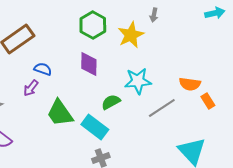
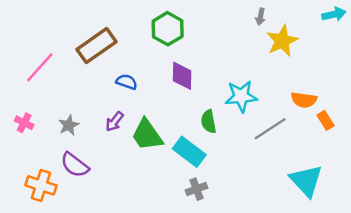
green hexagon: (93, 25) -> (168, 29), moved
yellow star: (131, 35) -> (282, 41), moved
purple arrow: (31, 88) -> (115, 122), moved
green semicircle: (111, 102) -> (209, 122), turned -72

